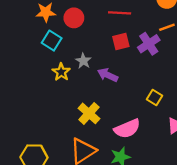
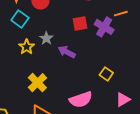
purple cross: (149, 44) -> (104, 27), turned -30
yellow cross: (89, 113) -> (37, 83), moved

